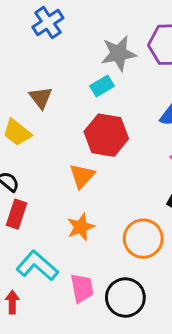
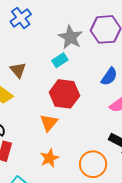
gray star: (119, 54) -> (70, 37), turned -30

